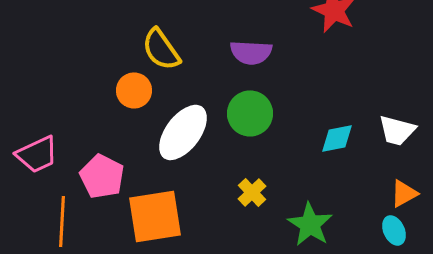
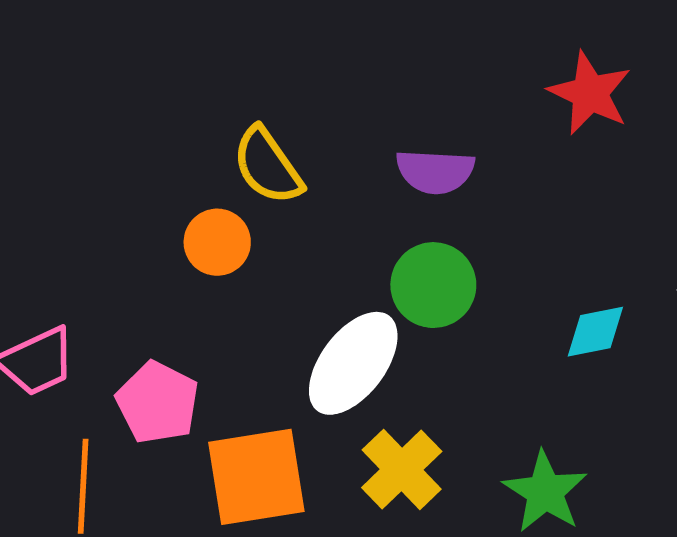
white ellipse: (183, 132) -> (353, 363), moved
yellow cross: (252, 192) -> (402, 469), moved, size x1.5

